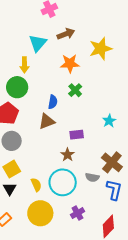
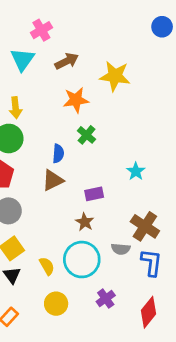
cyan triangle: (38, 43) -> (22, 60), moved
yellow star: (101, 49) -> (115, 76), turned 30
yellow circle: (40, 213) -> (56, 304), size x0.7

